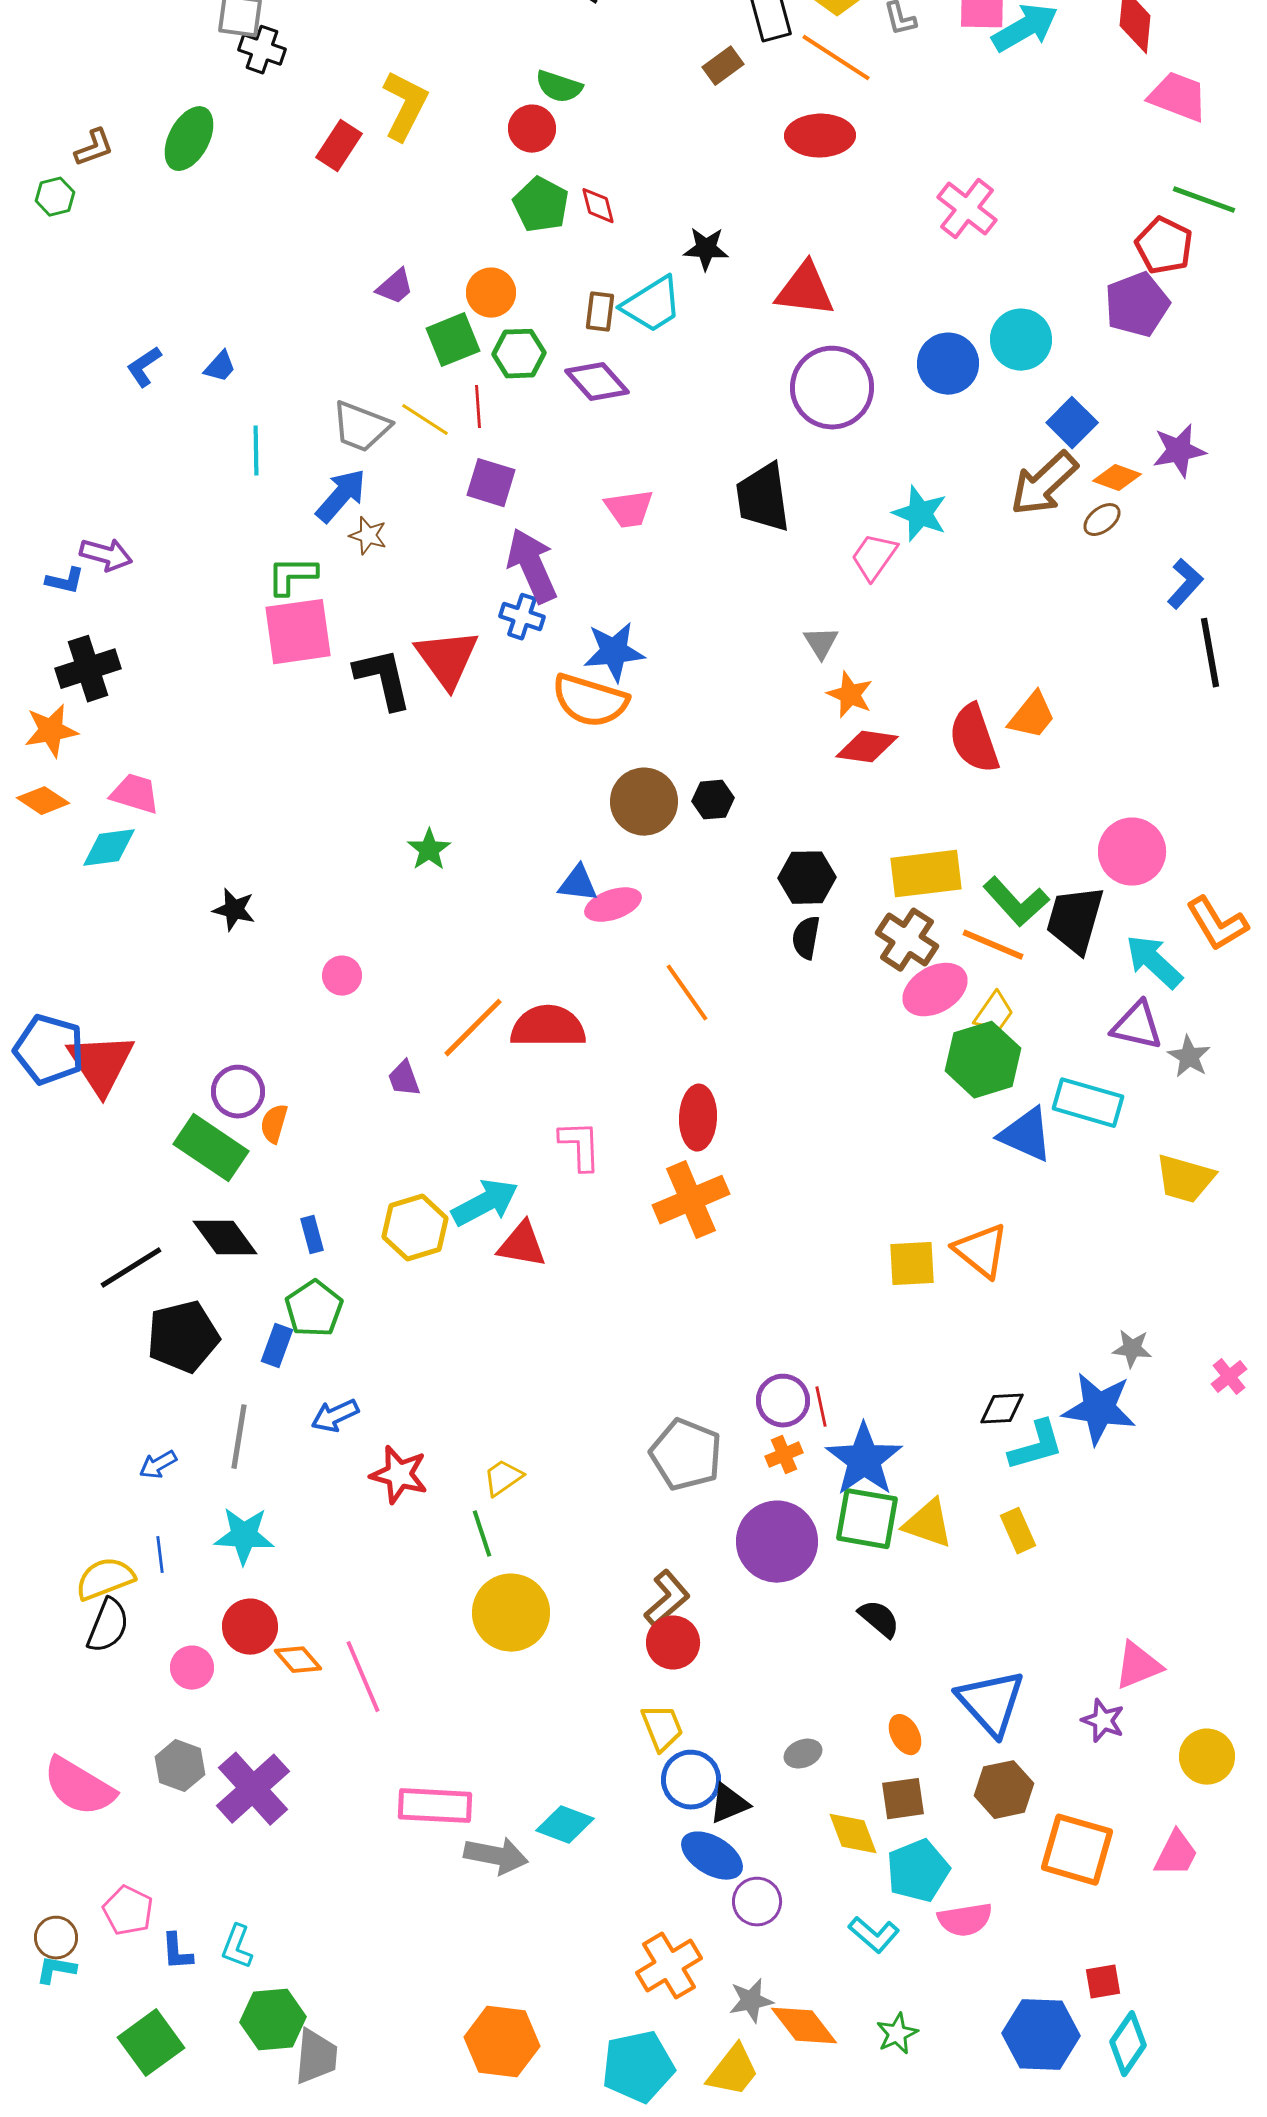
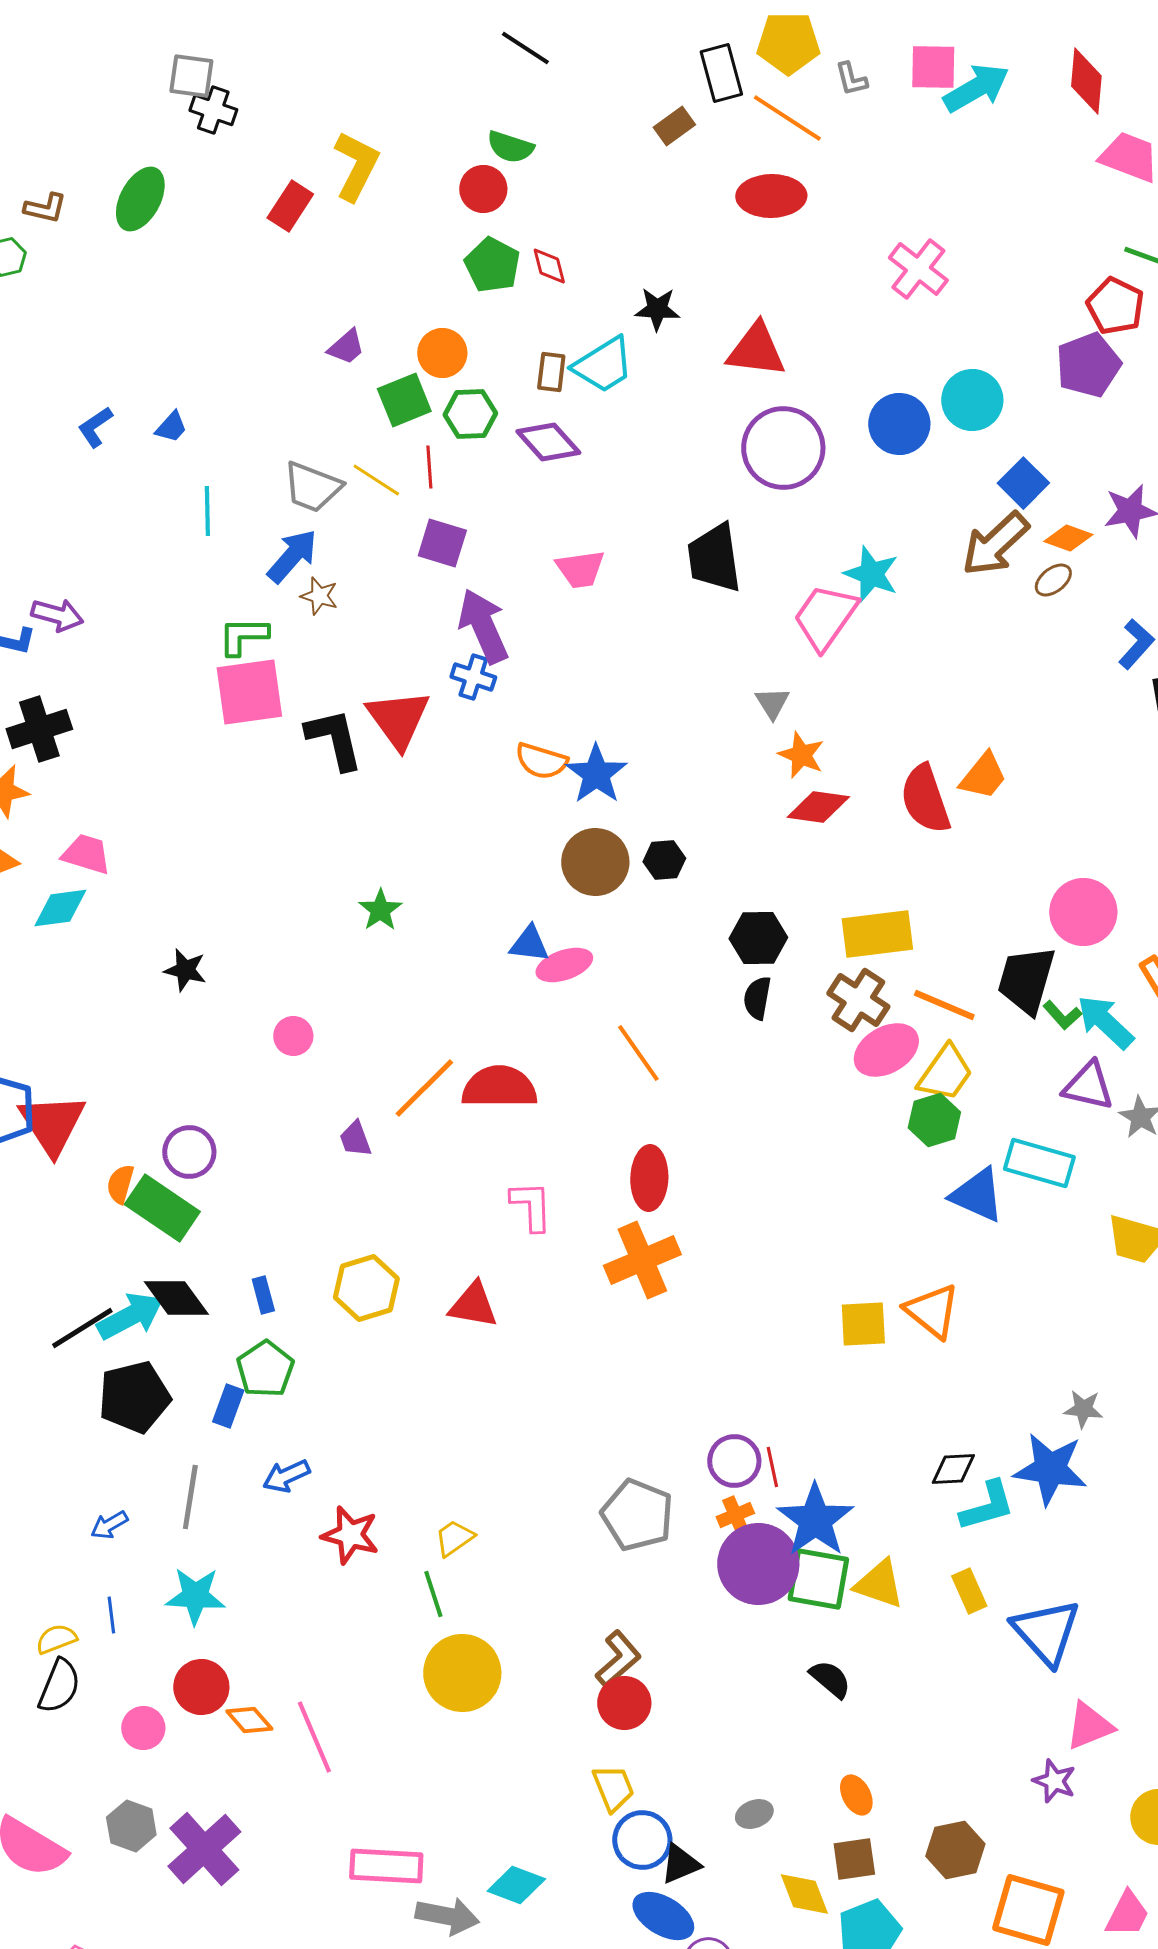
brown L-shape: (94, 148) -> (45, 208), turned 33
pink trapezoid: (874, 557) -> (825, 617), size x1.4
blue star: (614, 652) -> (596, 774), moved, turned -30
orange semicircle: (590, 701) -> (541, 761), size x0.7
green L-shape: (1016, 902) -> (1062, 1015), moved, size x0.6
yellow trapezoid: (994, 1013) -> (945, 1073), size x1.4
green hexagon: (983, 1060) -> (934, 1120), size x0.7
orange semicircle: (274, 1124) -> (120, 1184), moved
cyan arrow: (485, 1203) -> (130, 1316), moved
purple circle: (777, 1542) -> (758, 1564), moved
yellow semicircle: (105, 1579) -> (56, 1639), size x0.7
blue triangle: (991, 1703) -> (1046, 1632), moved

